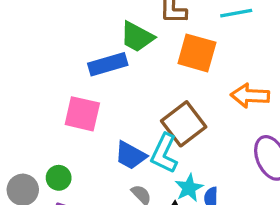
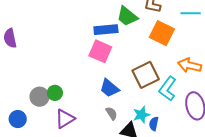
pink square: (82, 114) -> (100, 51), moved
cyan L-shape: (164, 153) -> (168, 89), moved
green circle: (59, 178) -> (55, 93), moved

